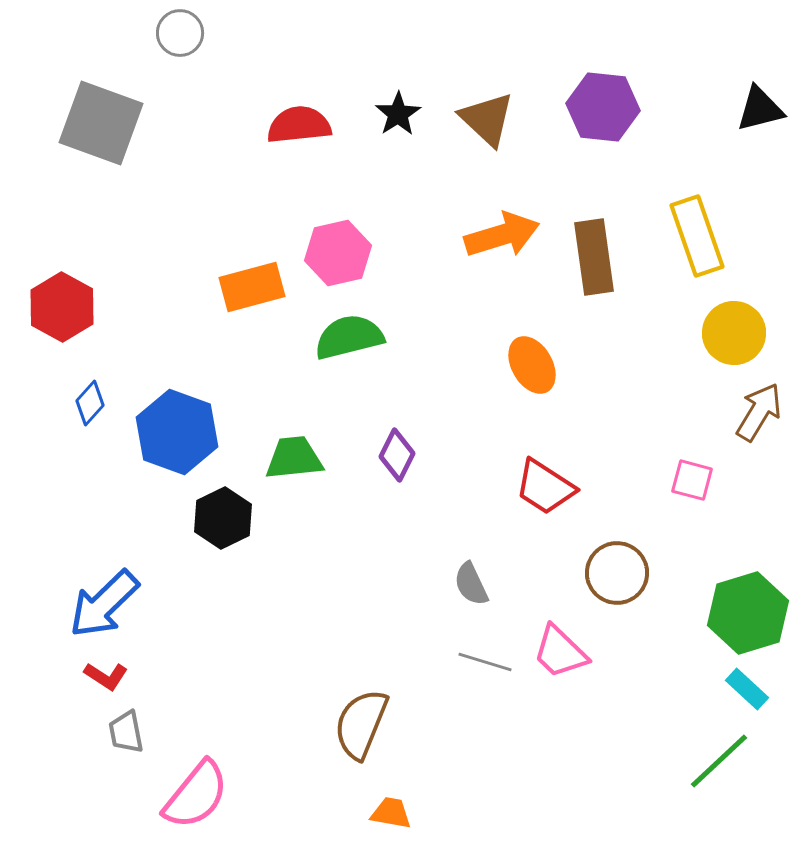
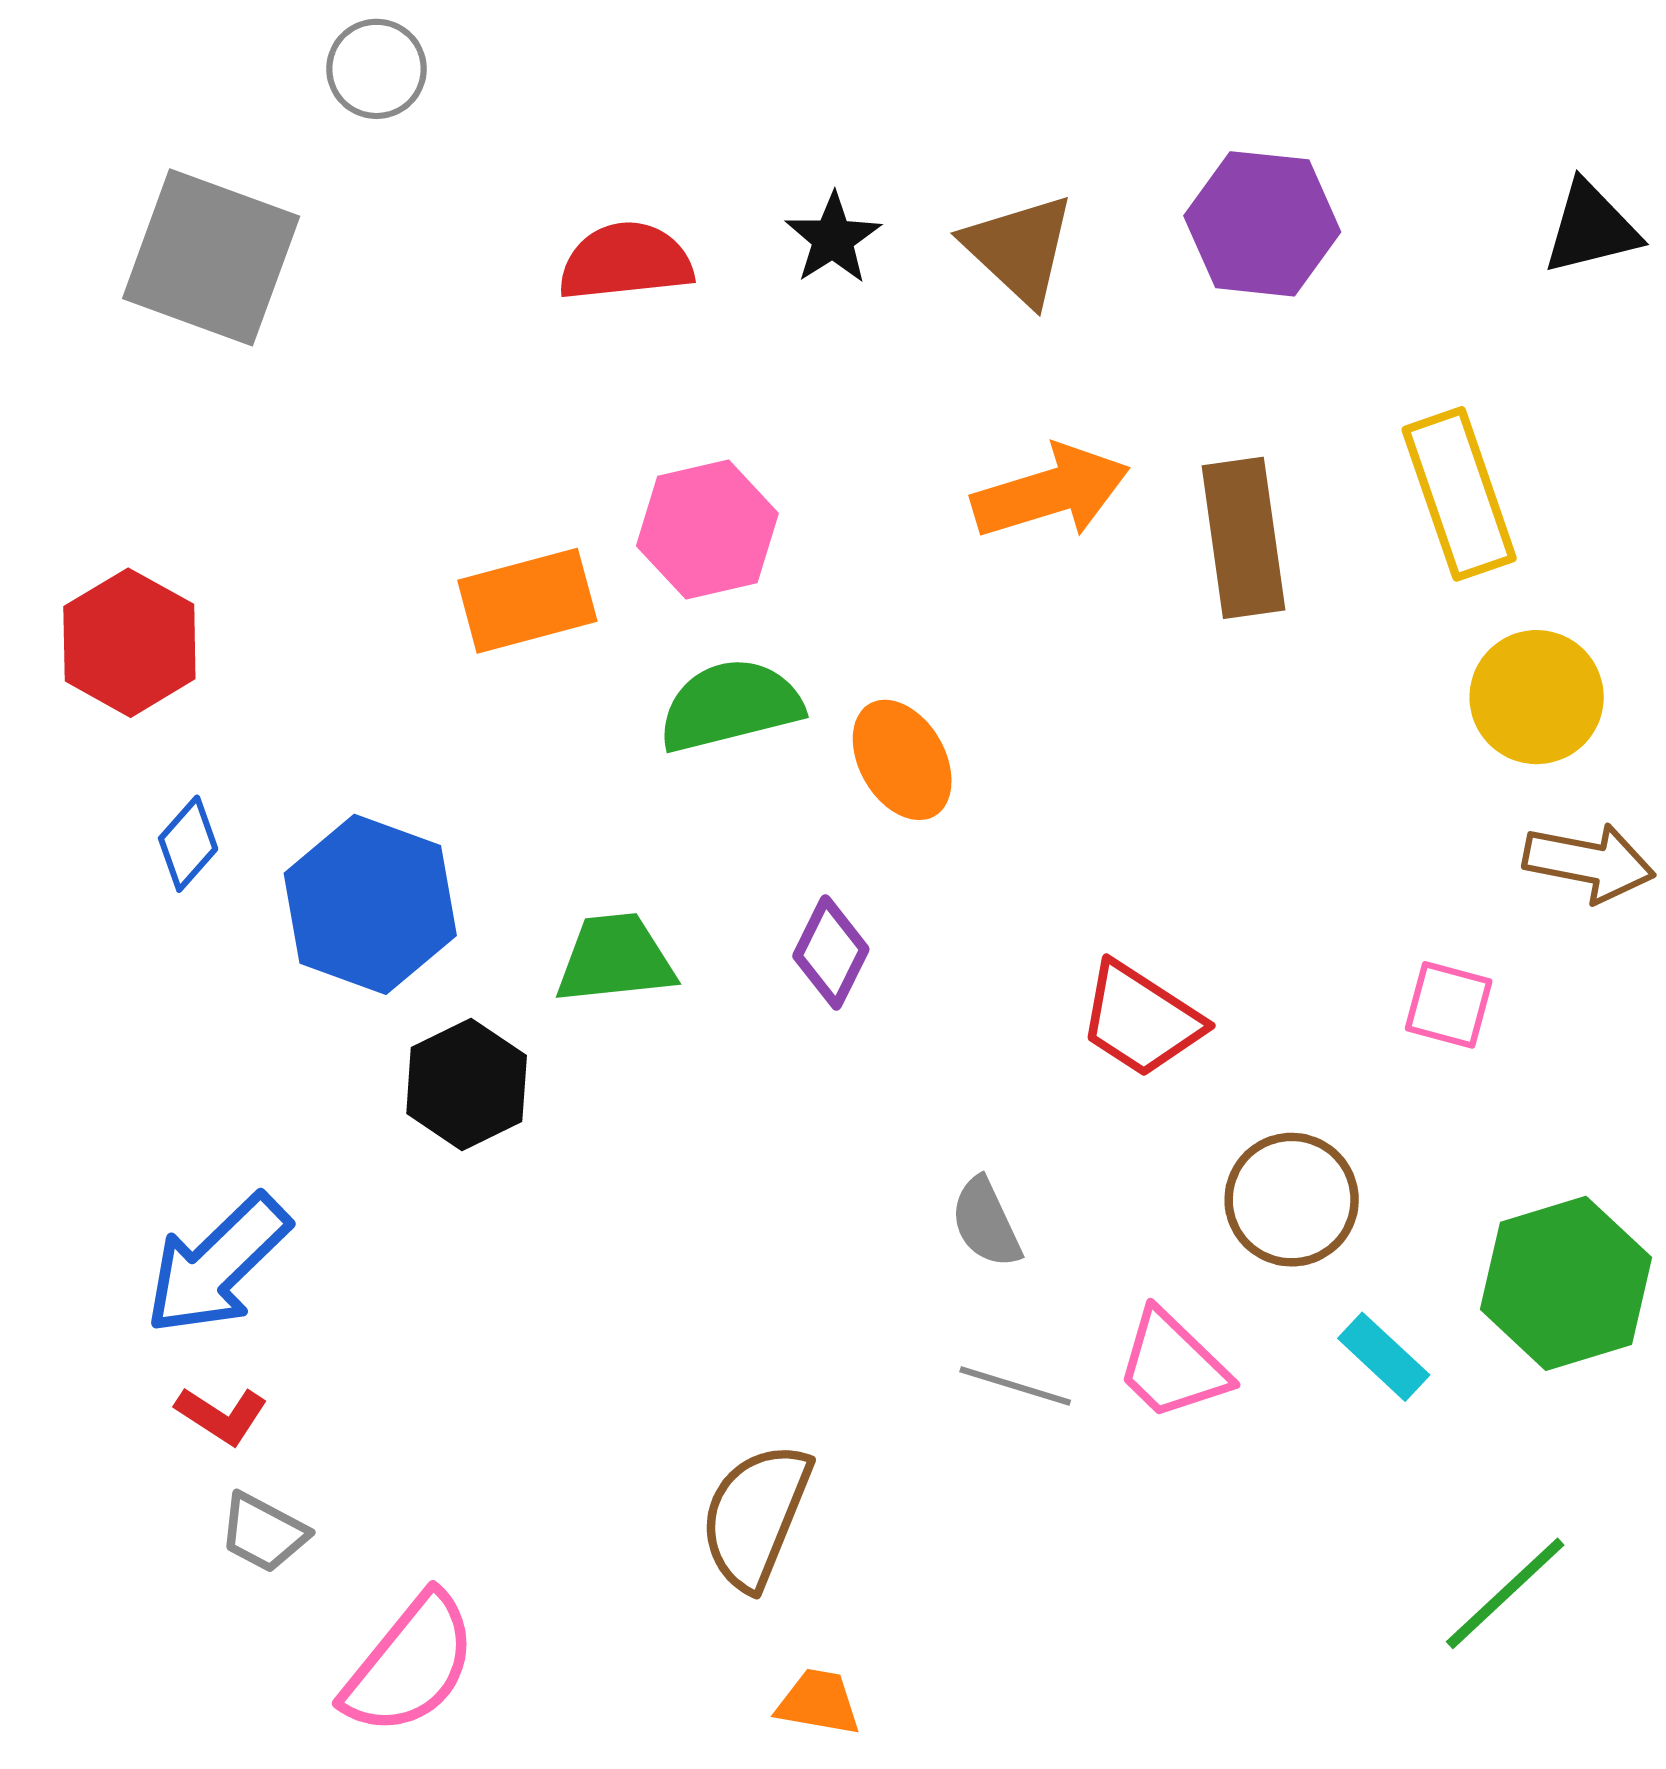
orange ellipse: (532, 365) -> (902, 760), moved
brown arrow: (759, 412) -> (1589, 863), turned 70
cyan rectangle: (747, 689) -> (1384, 1357), moved
gray trapezoid: (126, 732) -> (263, 1533), turned -51

